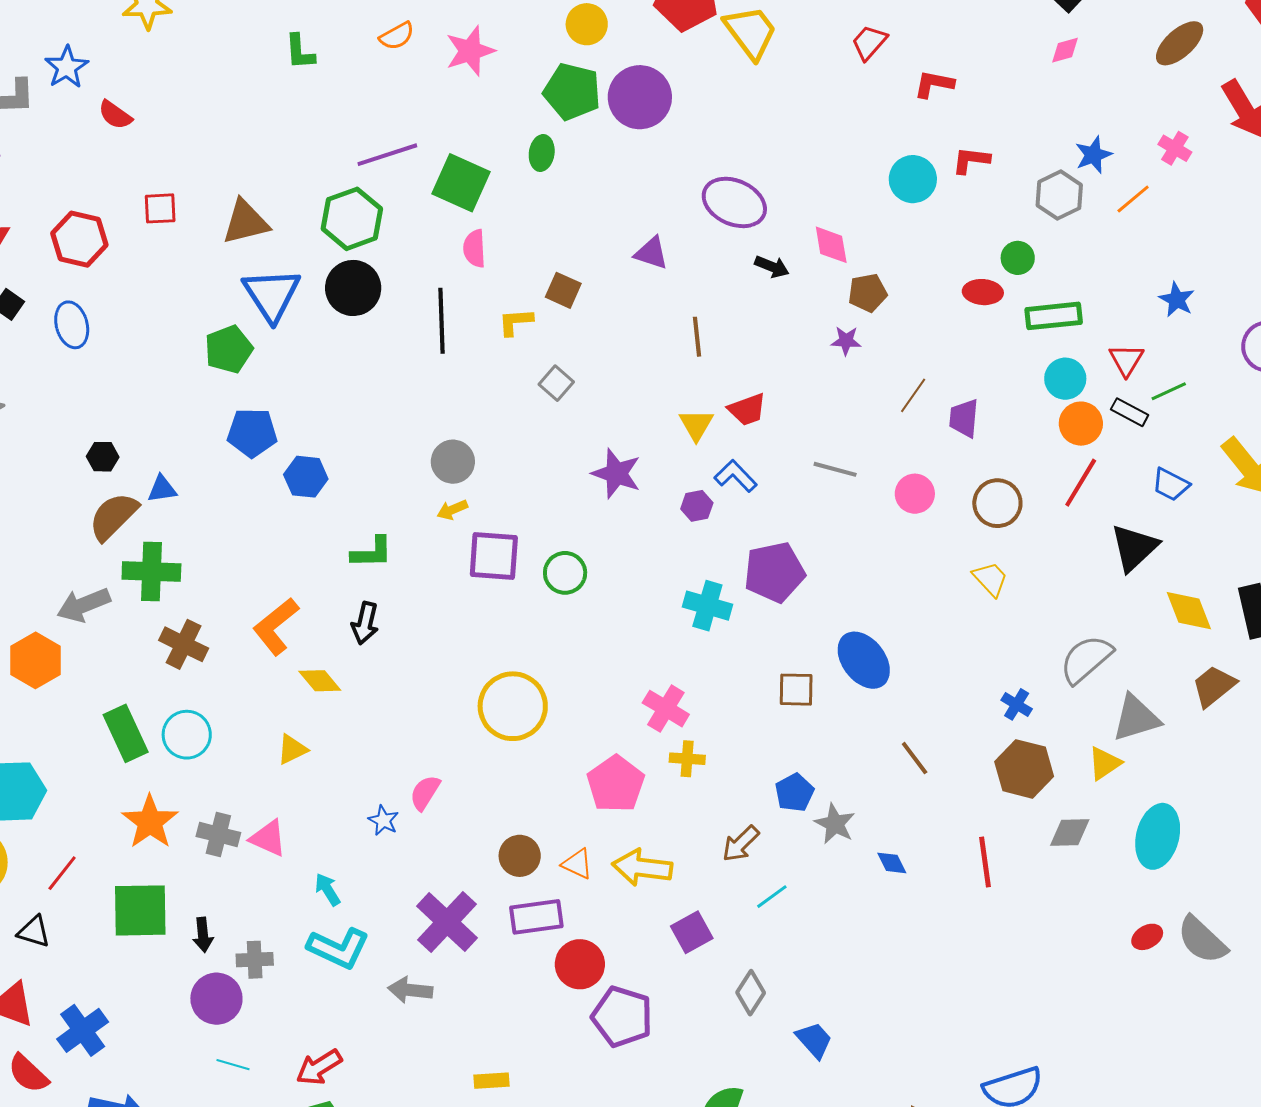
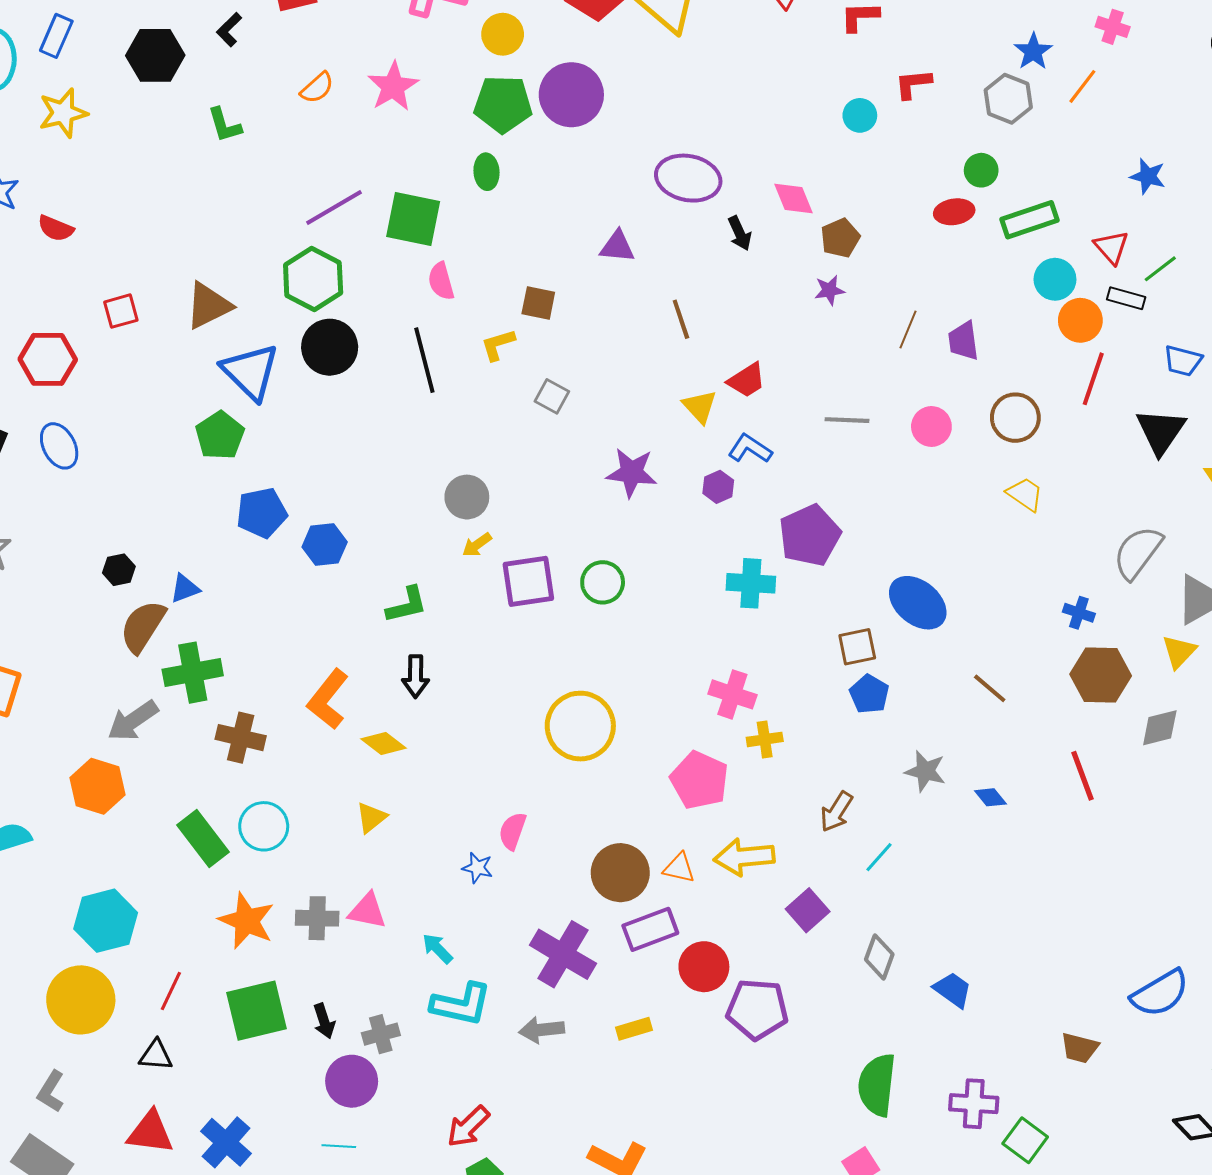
cyan circle: (913, 179) -> (860, 115), size x0.7
black arrow: (772, 267) -> (740, 233), turned 56
blue pentagon: (794, 793) -> (869, 694), moved
brown circle: (520, 856) -> (620, 873), size x1.4
cyan line: (233, 1065) -> (339, 1146), moved
yellow rectangle: (491, 1081) -> (634, 1029), moved

